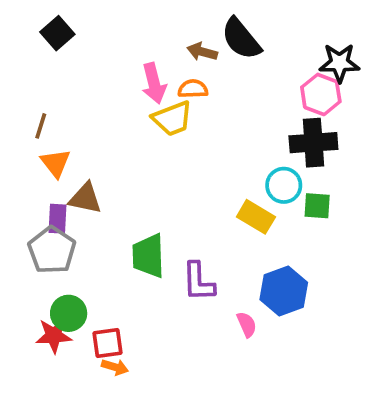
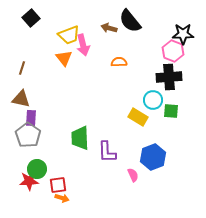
orange semicircle: (193, 89) -> (119, 62), moved
yellow trapezoid: (172, 119) -> (69, 35), moved
orange triangle: (56, 163) -> (64, 58), moved
brown triangle: (85, 198) -> (21, 99), moved

